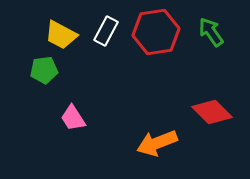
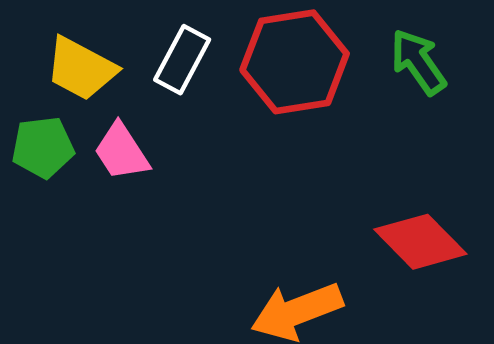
pink trapezoid: (73, 118) -> (121, 152), moved

